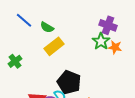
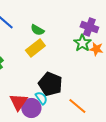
green semicircle: (47, 27) -> (37, 30), moved

